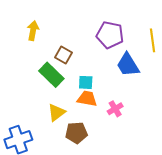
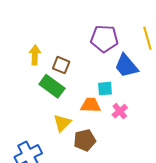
yellow arrow: (33, 31) -> (35, 55), moved
cyan square: (86, 82) -> (105, 89), moved

